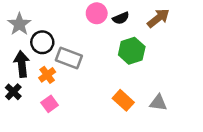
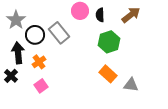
black semicircle: (121, 18) -> (100, 15), turned 112
gray rectangle: (69, 58) -> (59, 33), moved, turned 30
orange rectangle: (123, 100) -> (108, 74), moved

